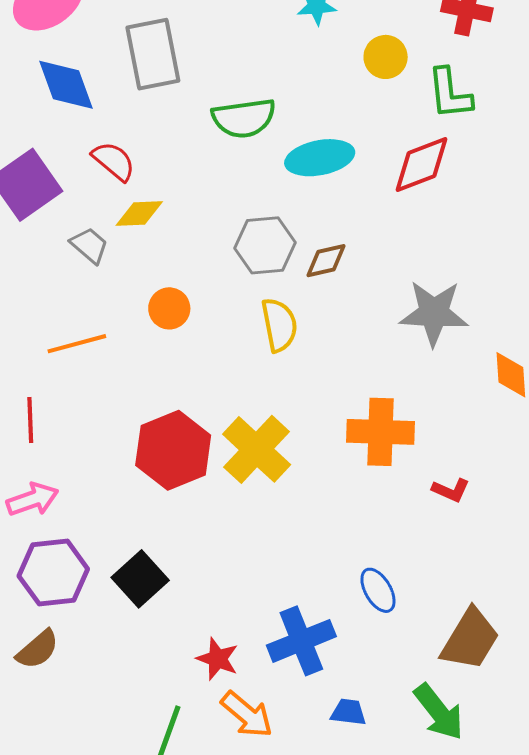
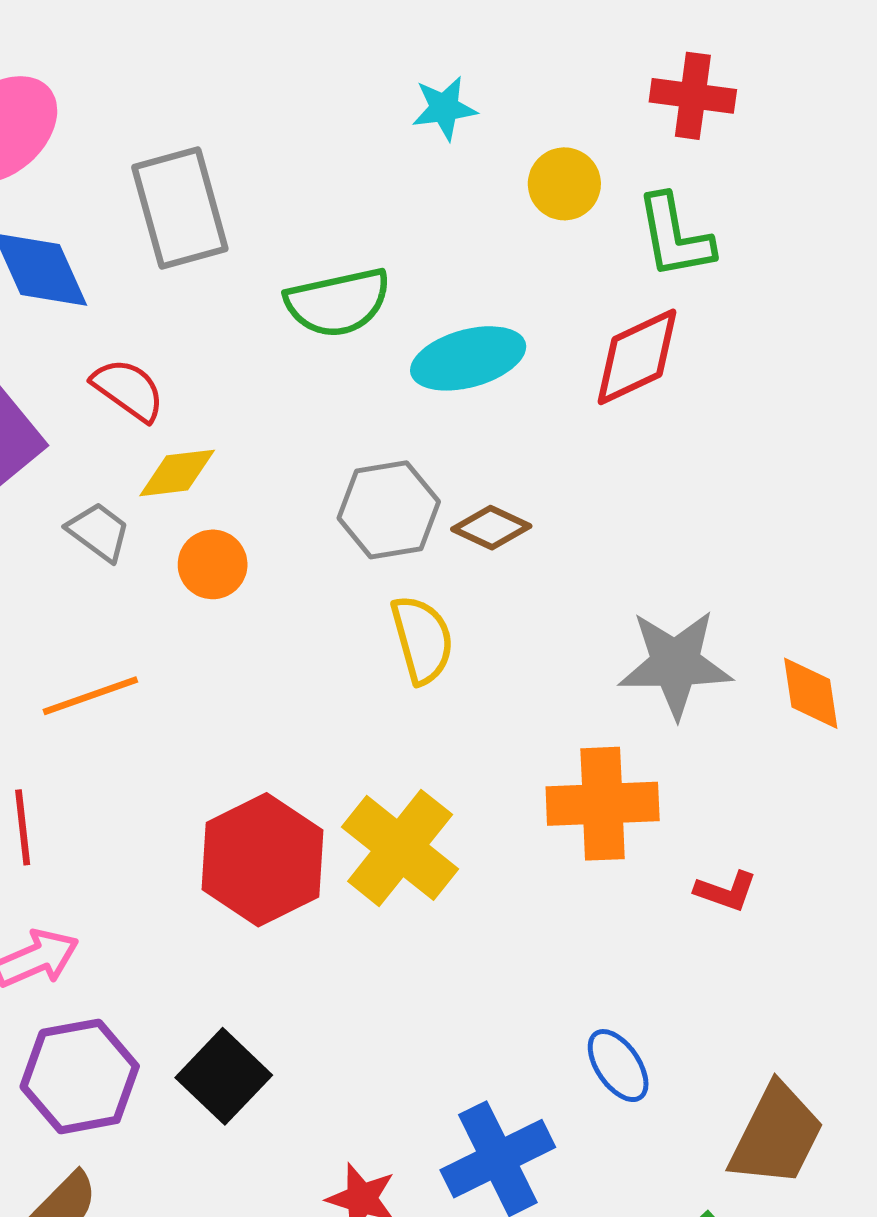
brown diamond: (326, 261) -> (491, 528), turned 42
orange circle: (169, 308) -> (213, 564), moved
gray star: (434, 313) -> (675, 664), moved

